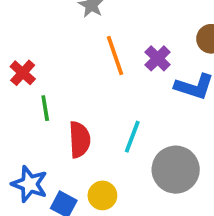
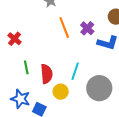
green line: (45, 108) -> (26, 67), moved
yellow circle: (102, 195) -> (61, 92), moved

